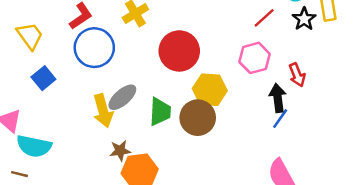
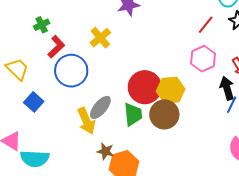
red circle: (179, 51) -> (145, 87), moved
brown star: (120, 151) -> (105, 151), turned 30

